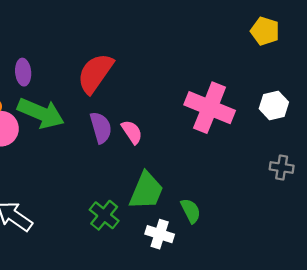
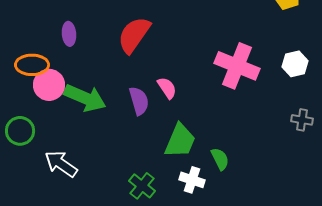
green arrow: (41, 113) -> (85, 98), moved
purple semicircle: (101, 128) -> (139, 101), moved
green cross: (104, 215) -> (142, 186), moved

